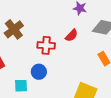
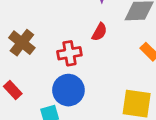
blue circle: (39, 72) -> (68, 90), size x1.5

